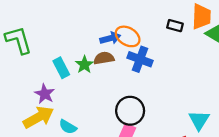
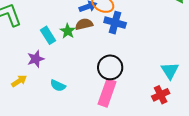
purple star: (45, 94) -> (36, 59), turned 30
yellow arrow: (38, 117) -> (19, 81), moved, size x0.6

